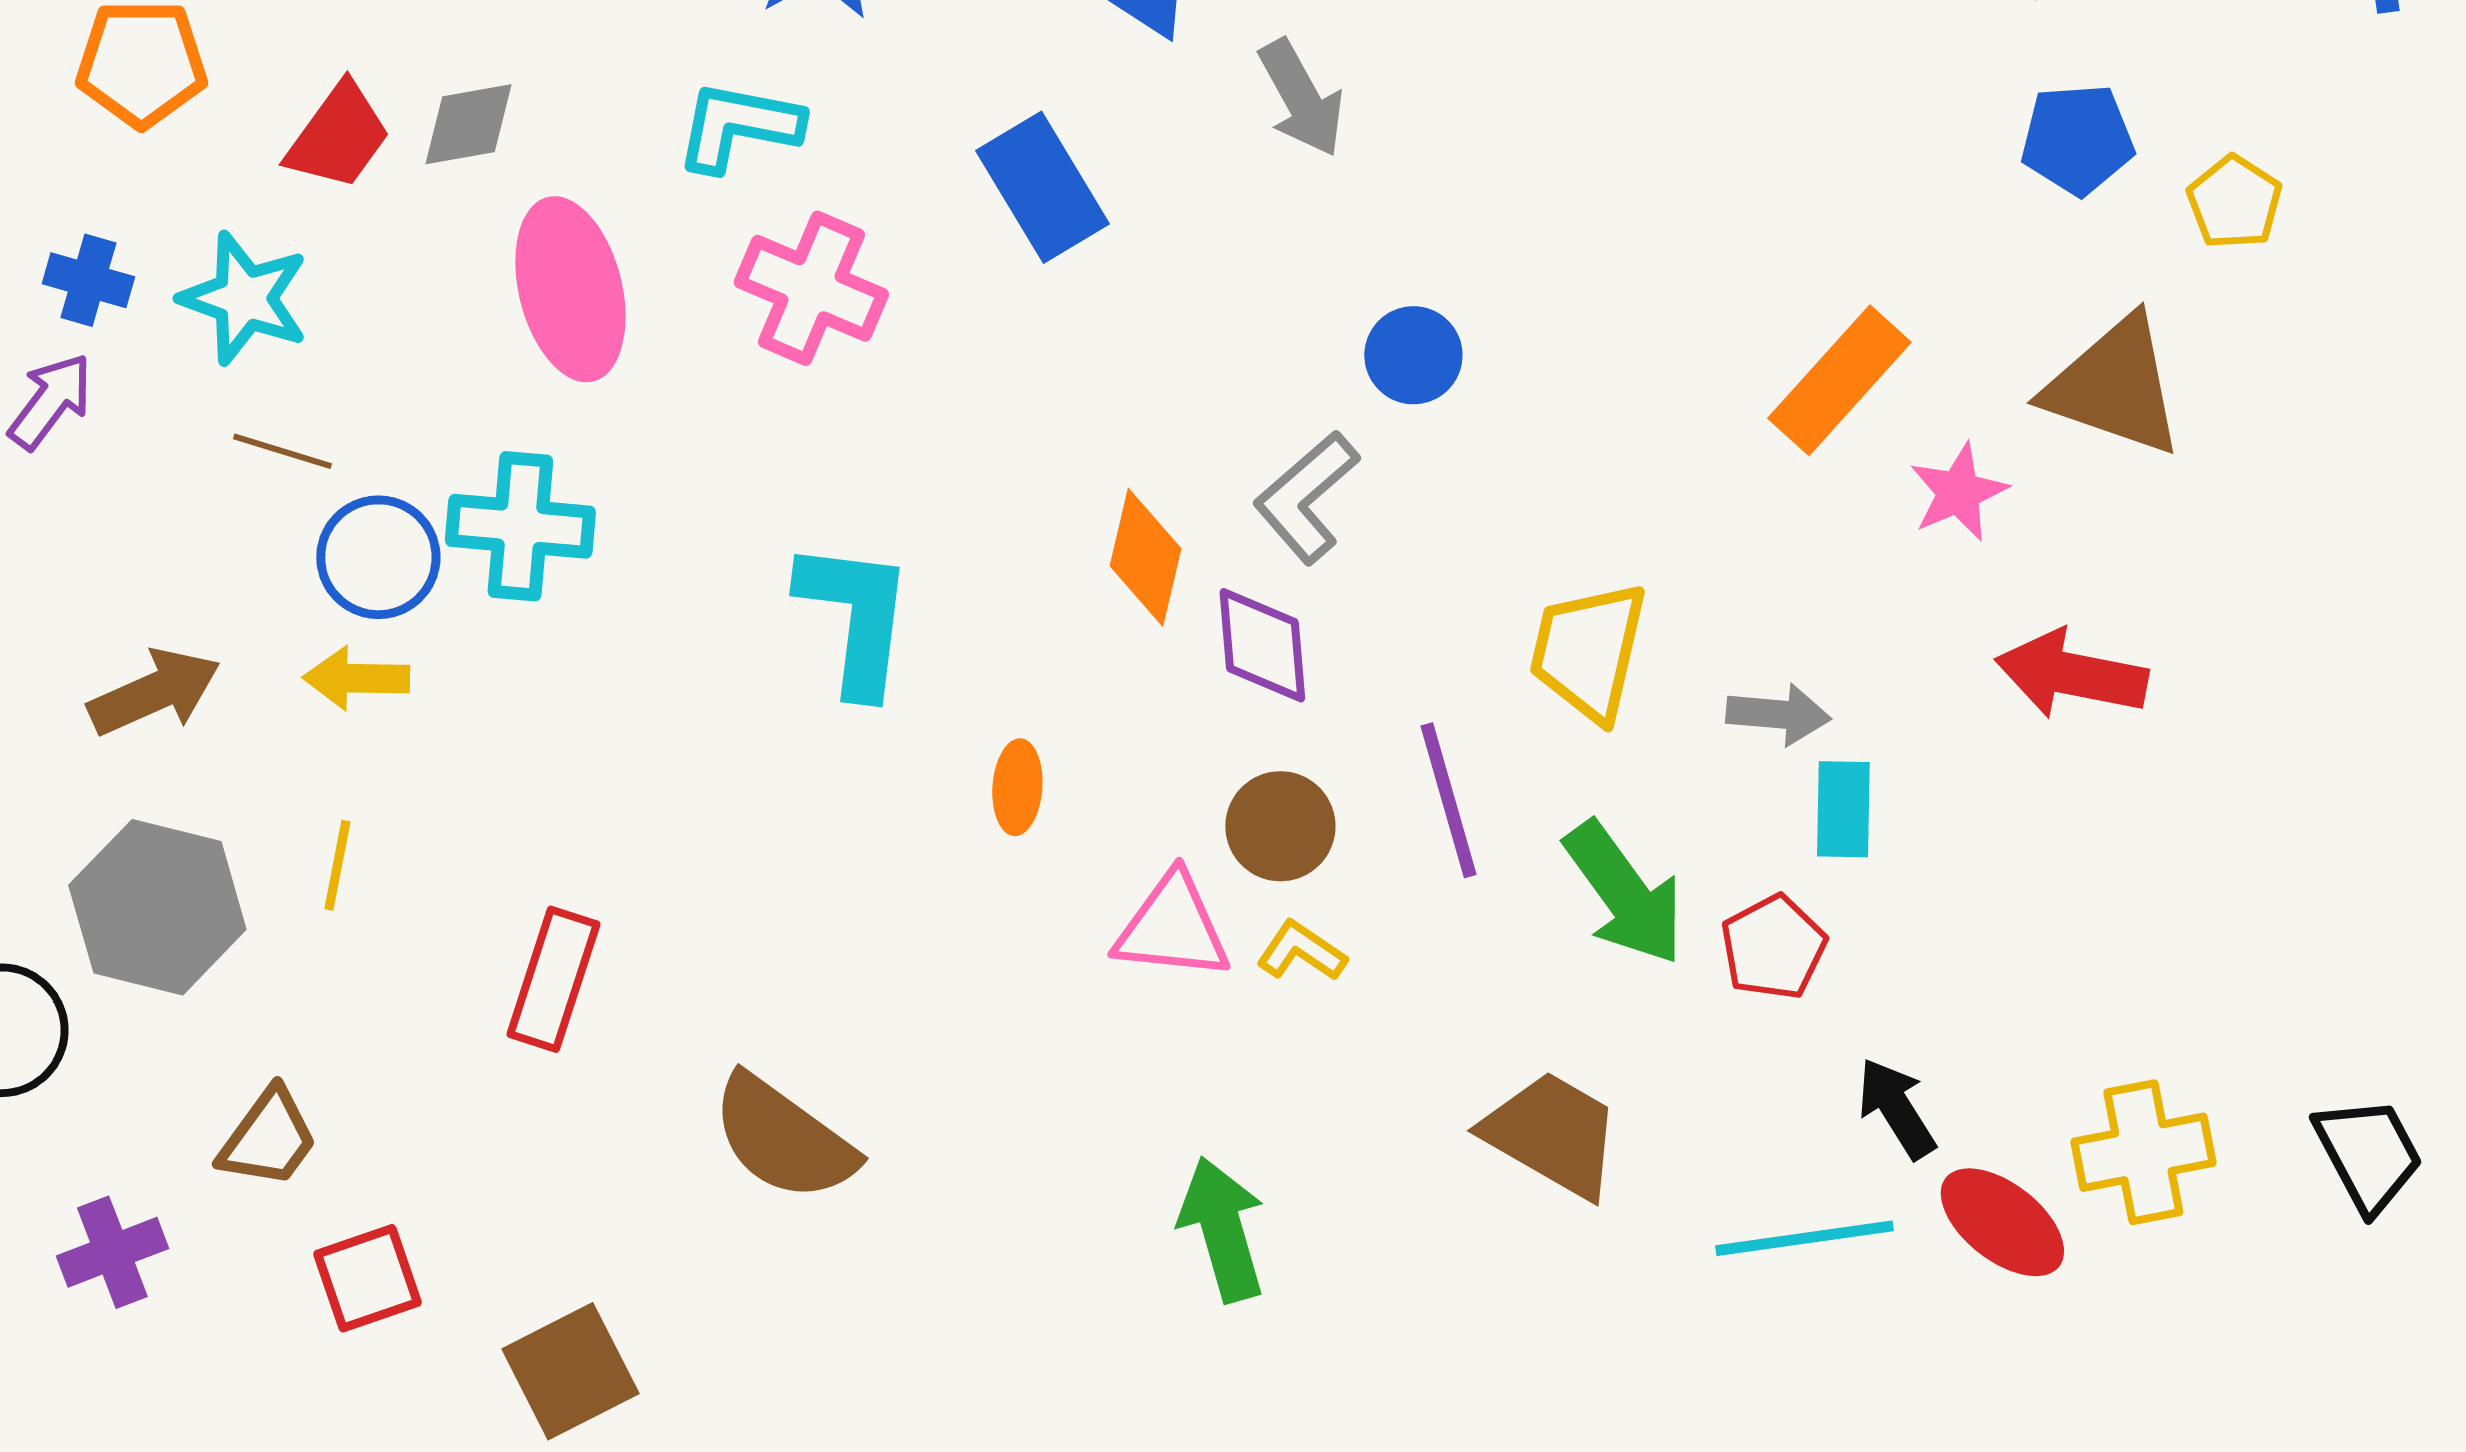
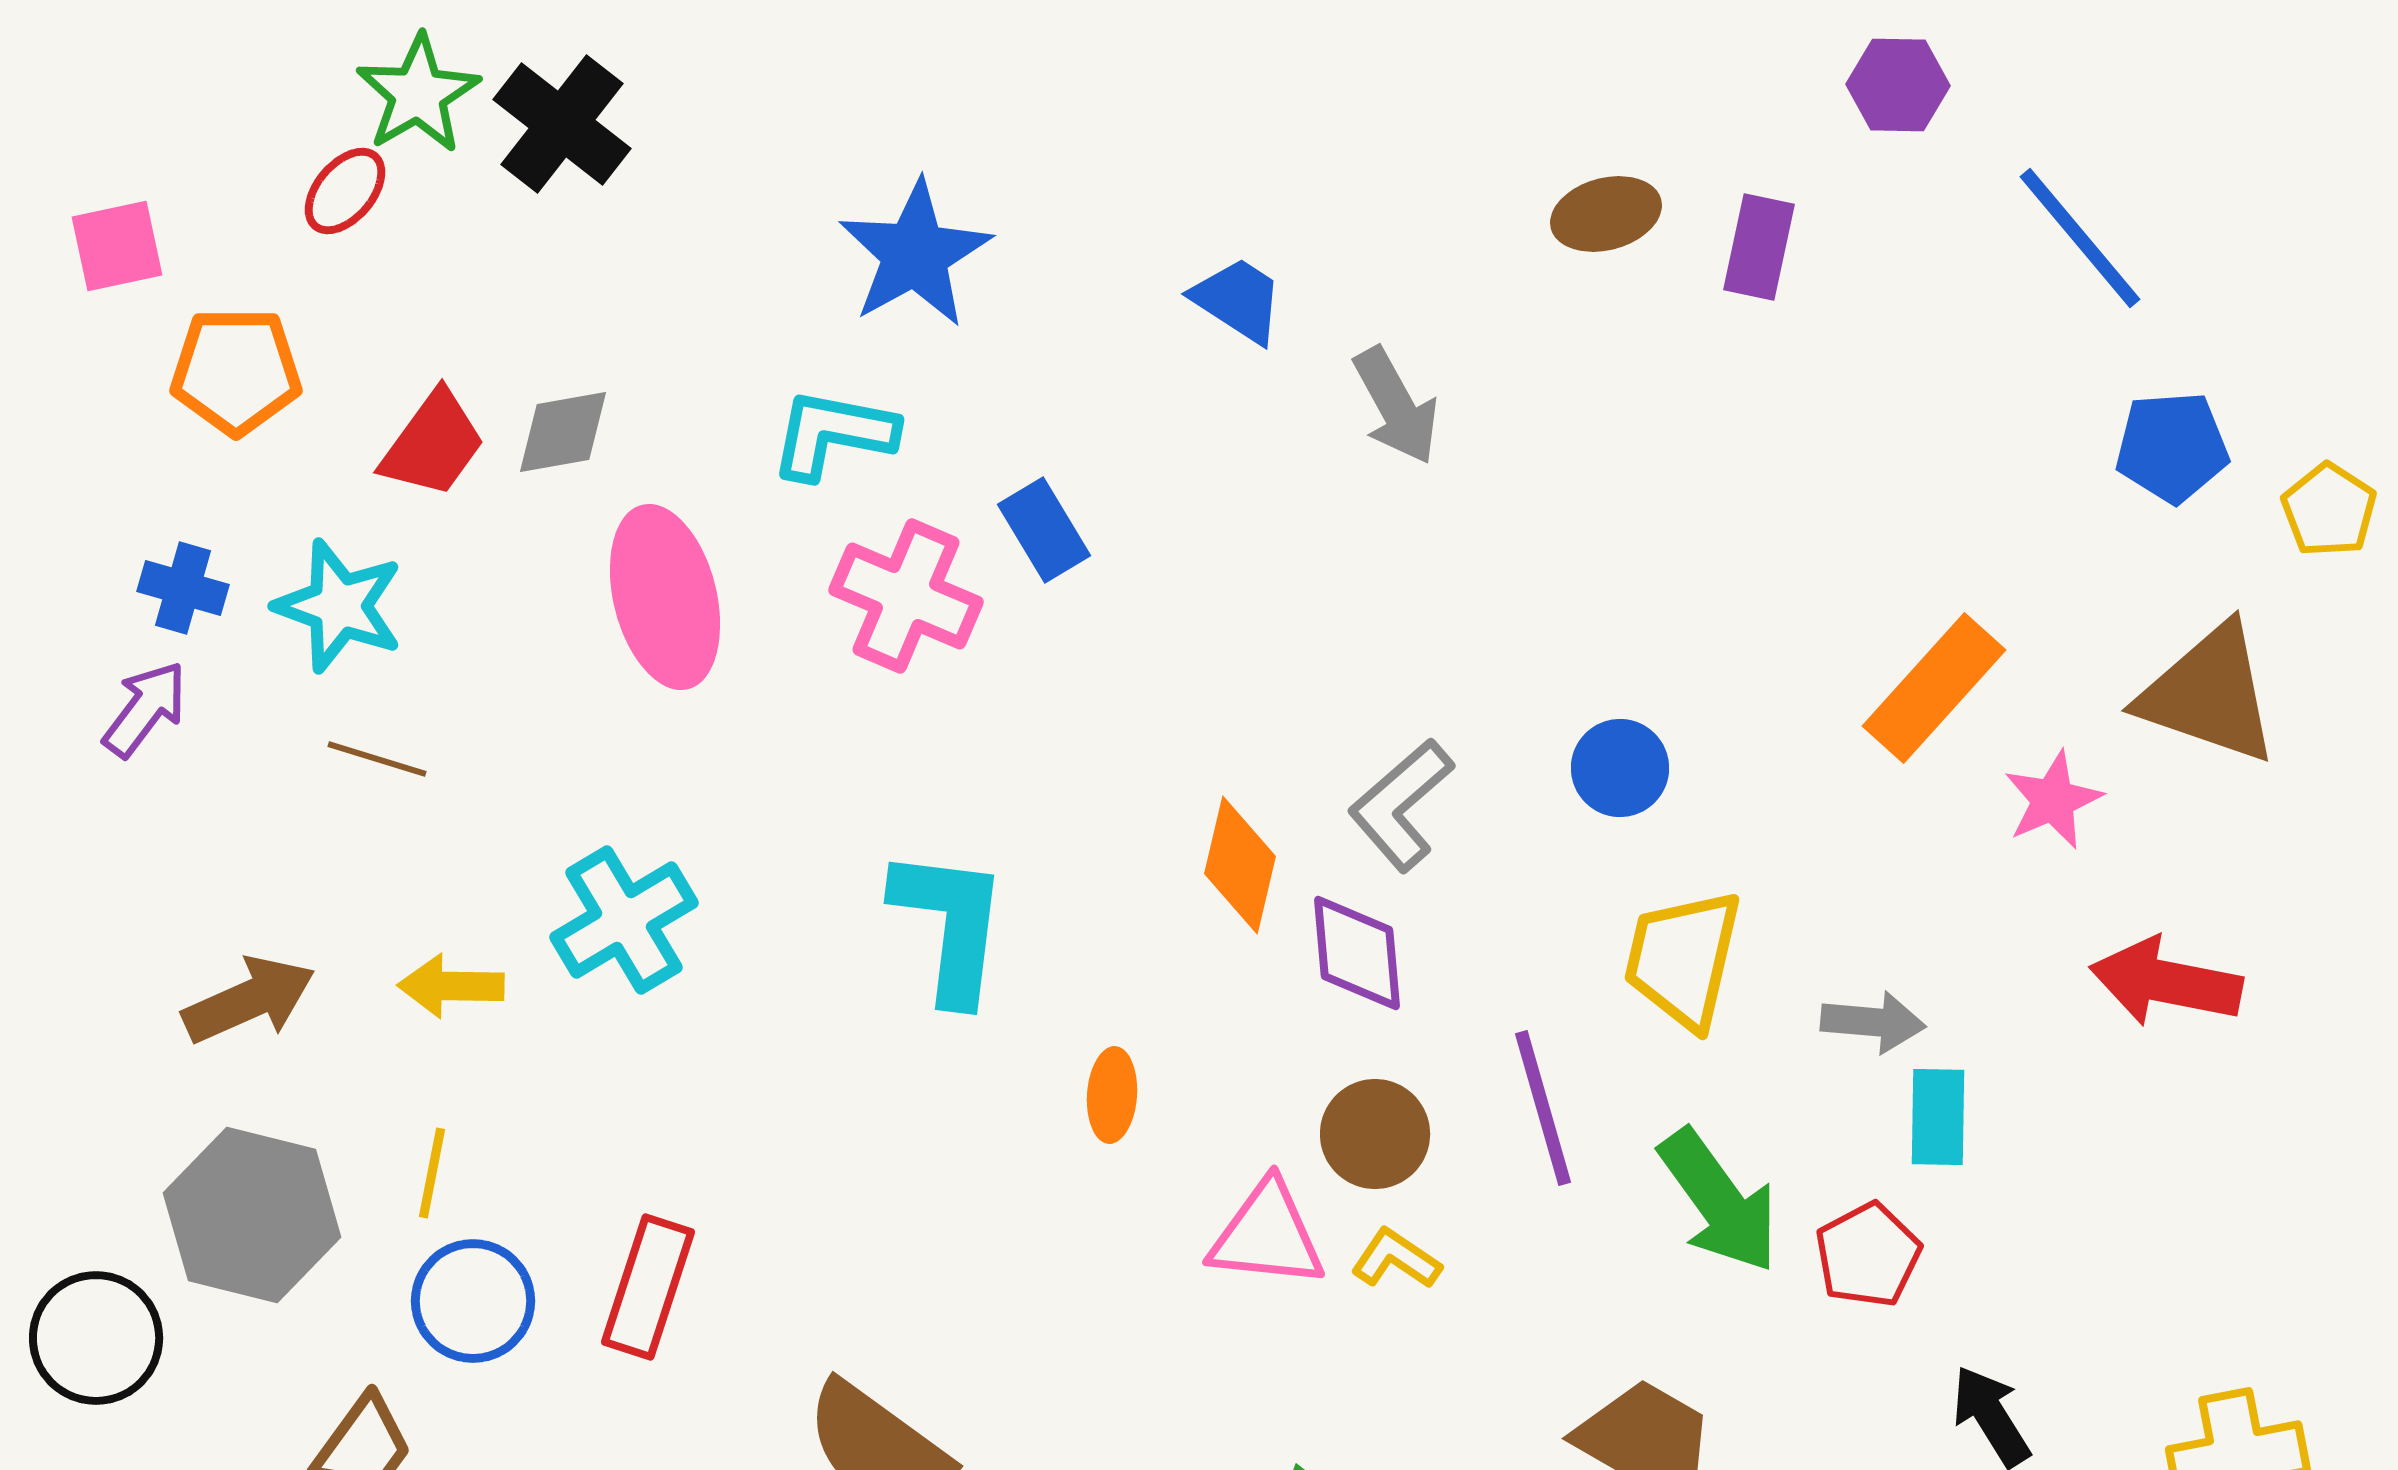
blue rectangle: (1042, 187) -> (1044, 530), moved, size x0.7
blue circle: (1413, 355) -> (1620, 768), moved
cyan cross: (520, 526) -> (624, 920), moved, turned -36
blue circle: (378, 557) -> (473, 1301), moved

